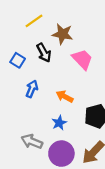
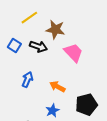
black arrow: (44, 53) -> (38, 47), turned -42
blue square: (18, 60) -> (14, 46), moved

